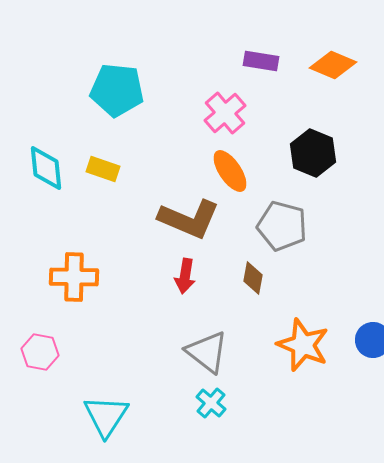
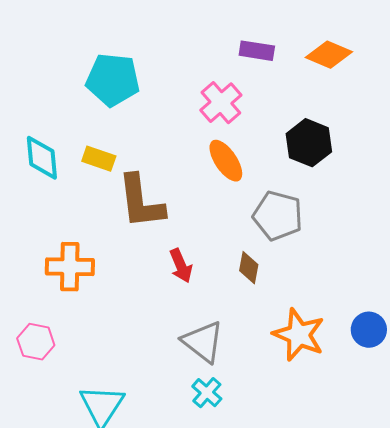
brown L-shape: (189, 219) -> (141, 202), moved, turned 60
red arrow: (185, 276) -> (181, 266), turned -32

